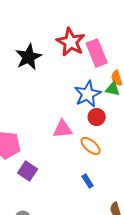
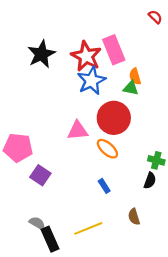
red star: (71, 42) -> (86, 56), moved
blue star: (88, 94) -> (91, 81), moved
red circle: (97, 117) -> (114, 118), size x1.8

